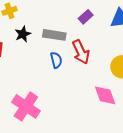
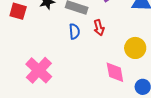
red arrow: (81, 52) -> (99, 28), size x0.7

